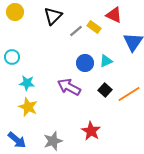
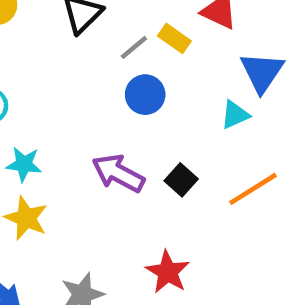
cyan triangle: (106, 61) -> (235, 115), moved
blue circle: (85, 63) -> (145, 95), moved
black square: (105, 90) -> (181, 180), moved

